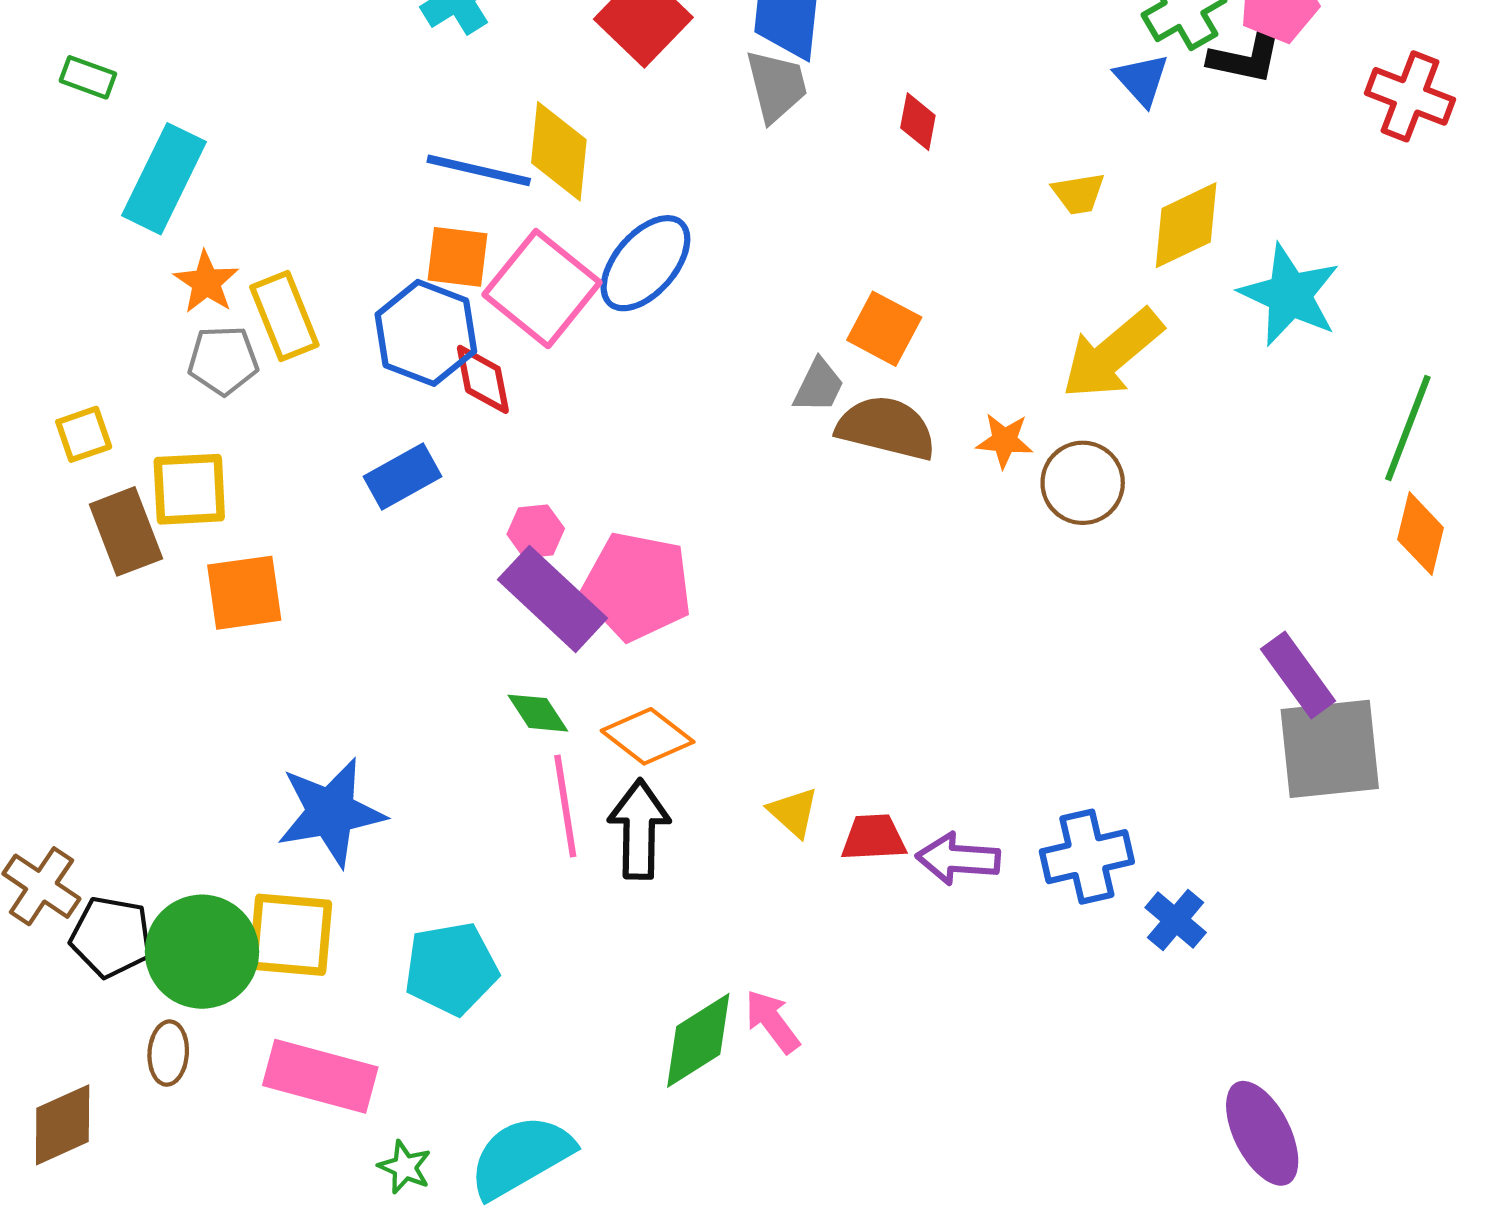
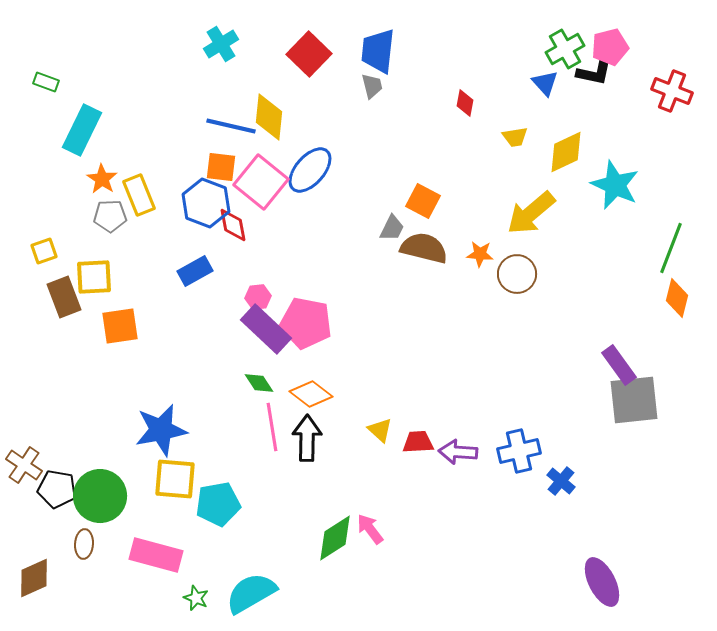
gray trapezoid: (776, 86) -> (372, 86), size x0.7
red diamond: (918, 122) -> (465, 103), moved
yellow square: (291, 935) -> (175, 479), moved

